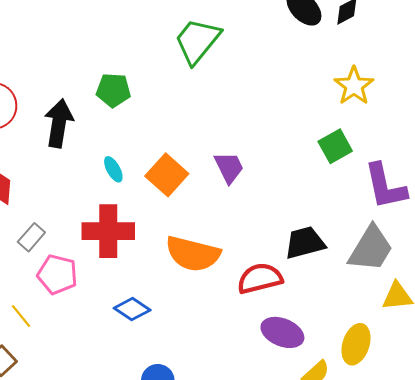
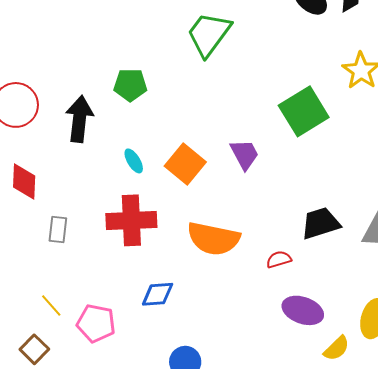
green square: (335, 146) -> (304, 111), moved, size x1.5
gray rectangle: (31, 237) -> (58, 230), turned -32
pink pentagon: (57, 274) -> (96, 323), moved
red semicircle: (260, 278) -> (279, 259), size x0.6
blue diamond: (132, 309) -> (158, 294), turned -36

